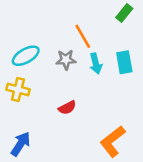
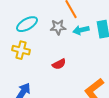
cyan arrow: (96, 64) -> (81, 30), turned 91

